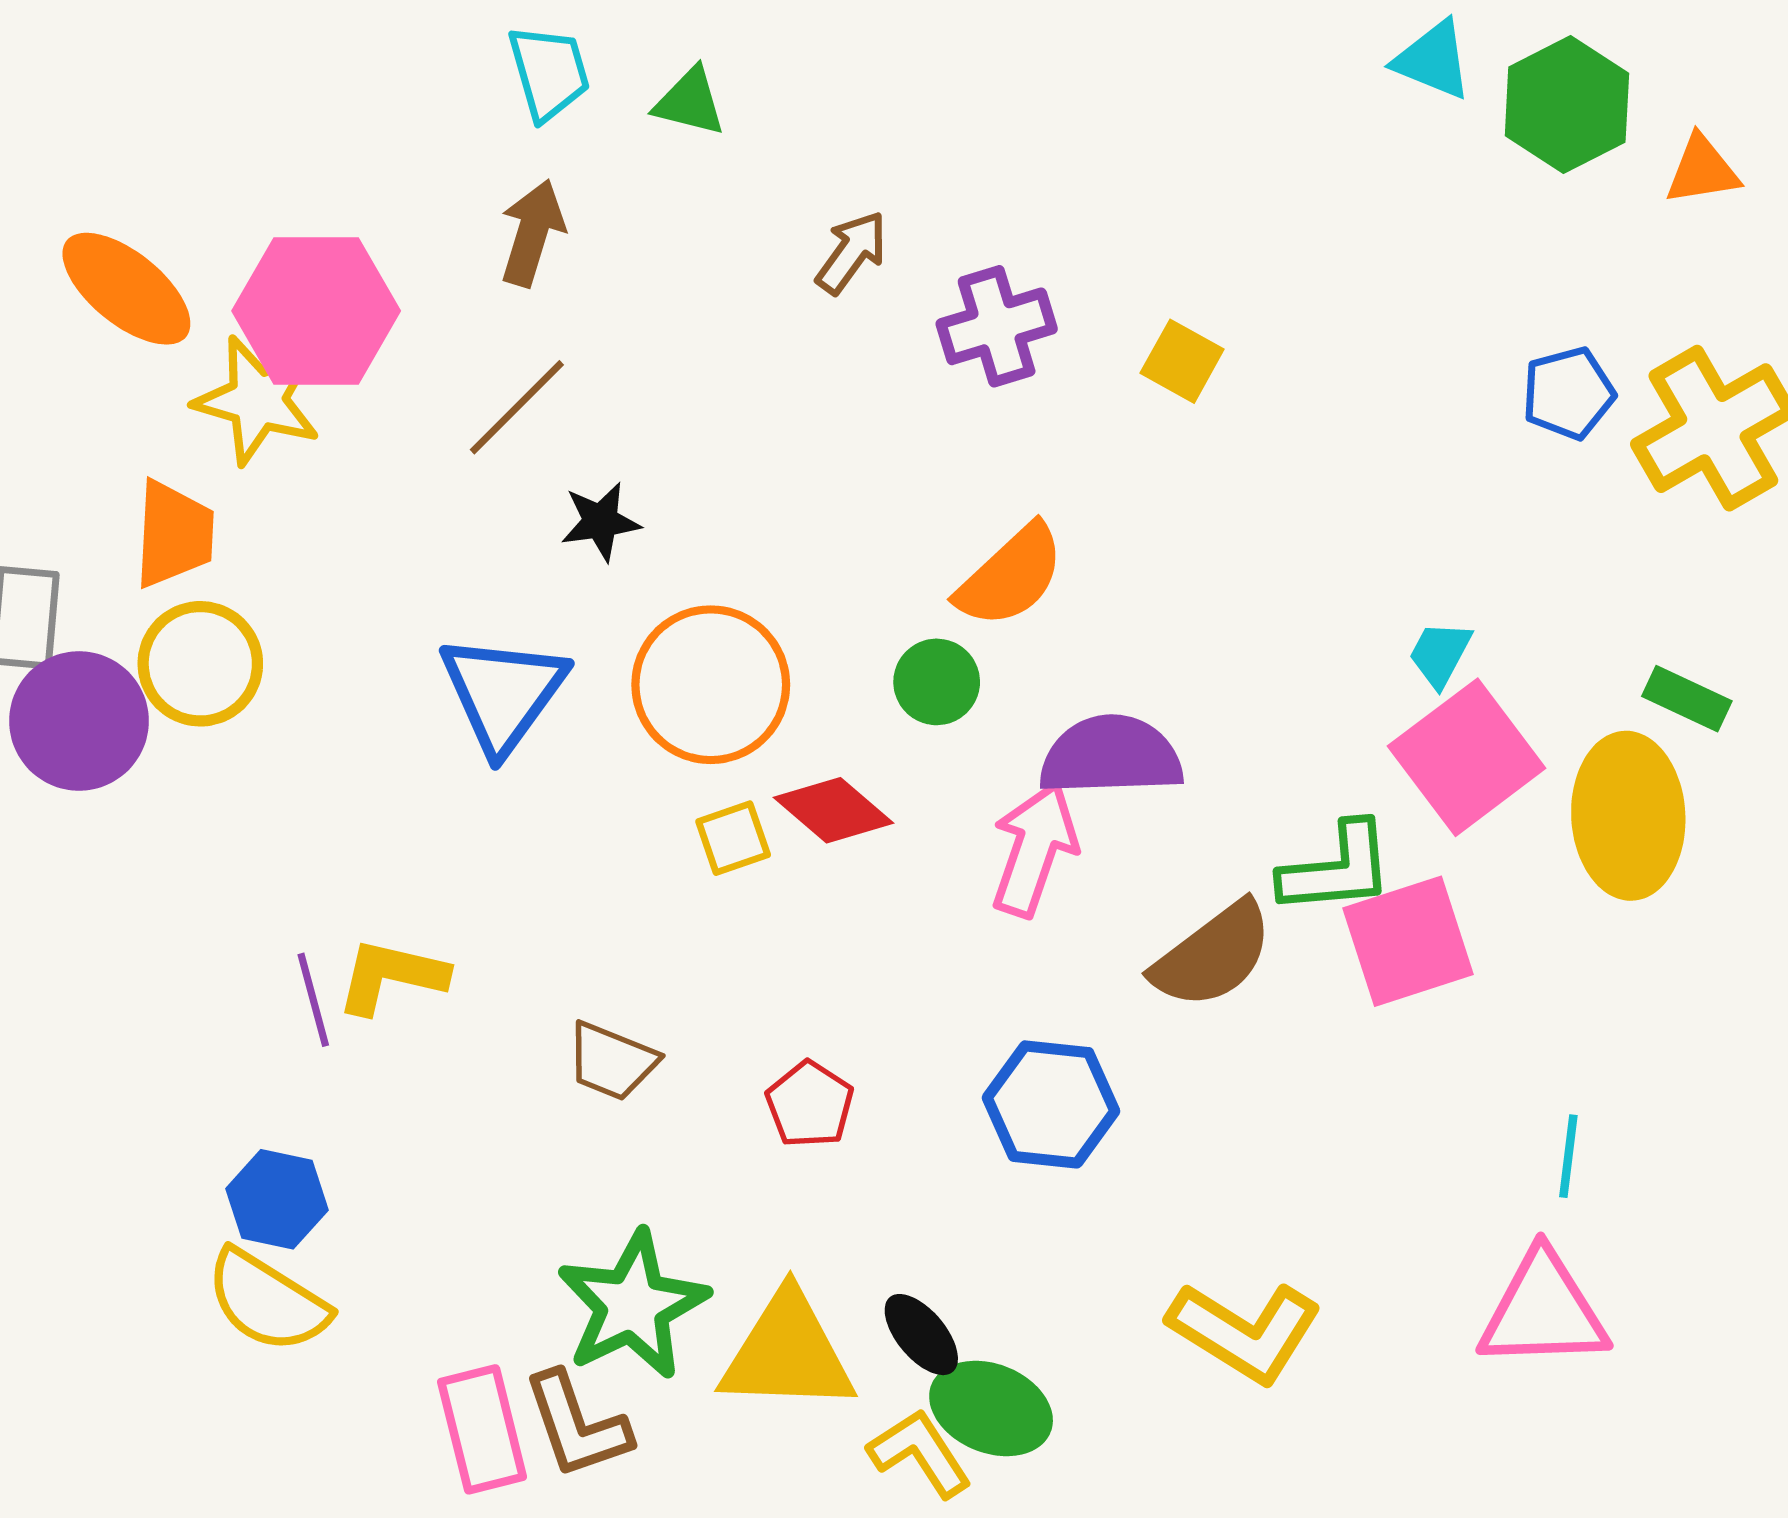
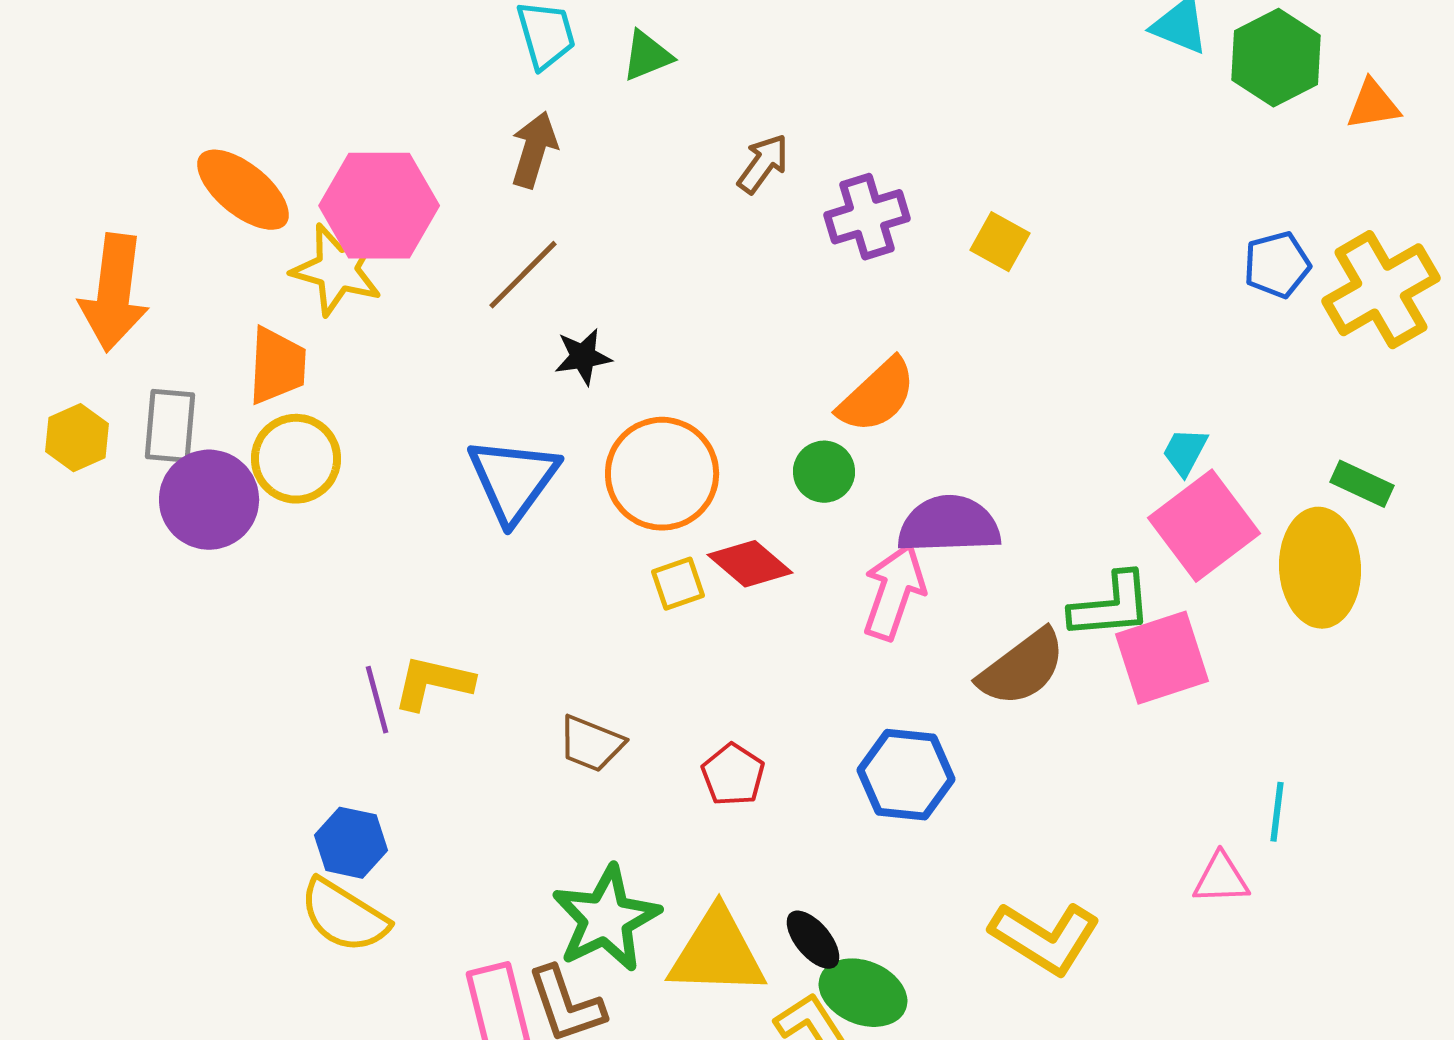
green triangle: (690, 102) -> (647, 56), turned -36
pink triangle: (1543, 1311) -> (1221, 879), moved, size x0.6

